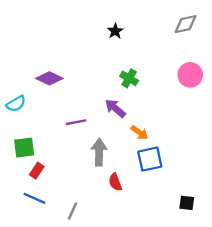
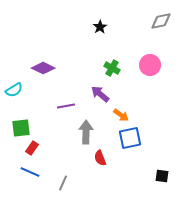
pink circle: (190, 75) -> (150, 65), moved

